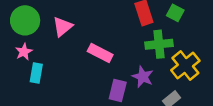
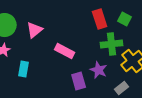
cyan rectangle: (36, 73) -> (24, 69), moved
purple rectangle: (118, 91) -> (79, 81), turned -30

